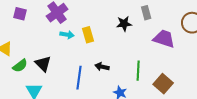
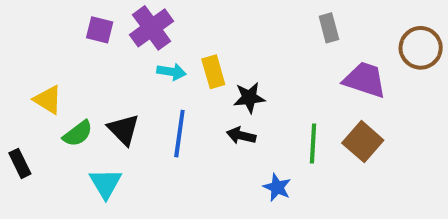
purple square: (20, 14) -> (100, 30), moved
black star: (124, 24) -> (249, 98), moved
blue line: (79, 78) -> (179, 134), moved
brown square: (163, 84) -> (363, 142), moved

